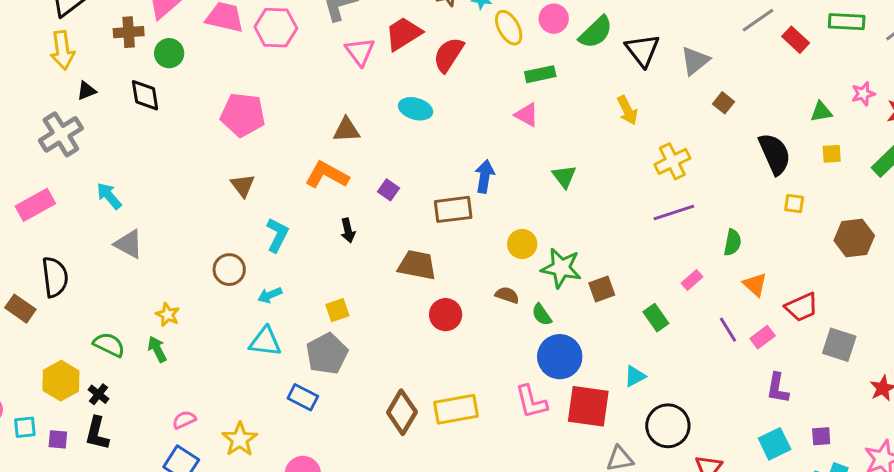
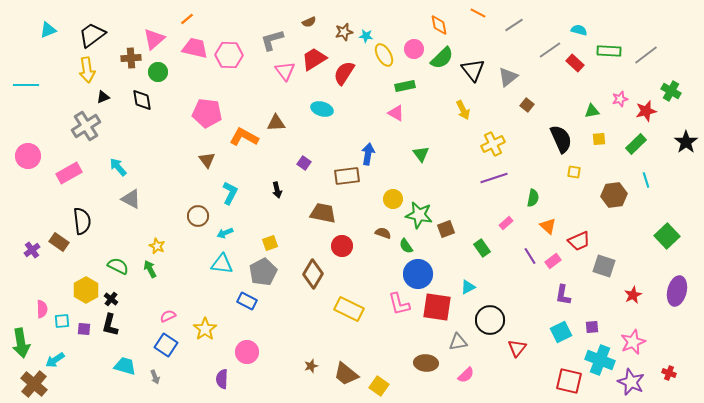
orange L-shape: (327, 175) -> (244, 137), moved
yellow rectangle: (456, 409) -> (349, 309), turned 36
brown diamond: (402, 412) -> (313, 274), moved

